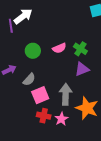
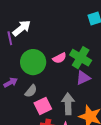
green cross: (80, 49) -> (81, 58), size x1.5
green circle: (33, 51) -> (33, 62), size x1.6

